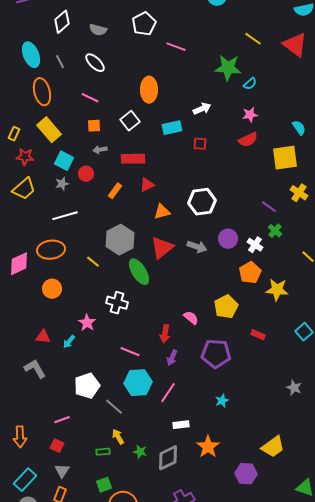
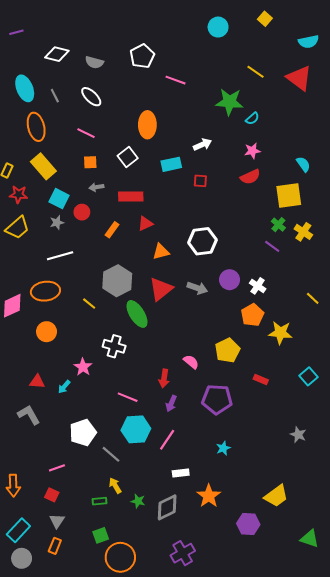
white diamond: (62, 22) -> (57, 54), turned 55
green cross: (275, 231) -> (278, 225), moved

